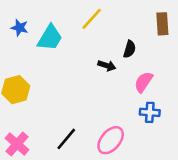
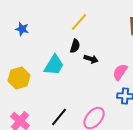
cyan trapezoid: (50, 38) -> (54, 65), moved
black semicircle: (130, 49) -> (75, 46), moved

